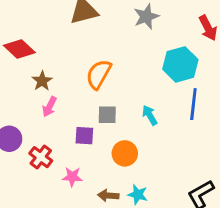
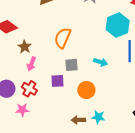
cyan arrow: (150, 115) -> (101, 62), turned 144
red cross: (41, 157) -> (29, 89), moved
pink star: (72, 177) -> (22, 110), moved

